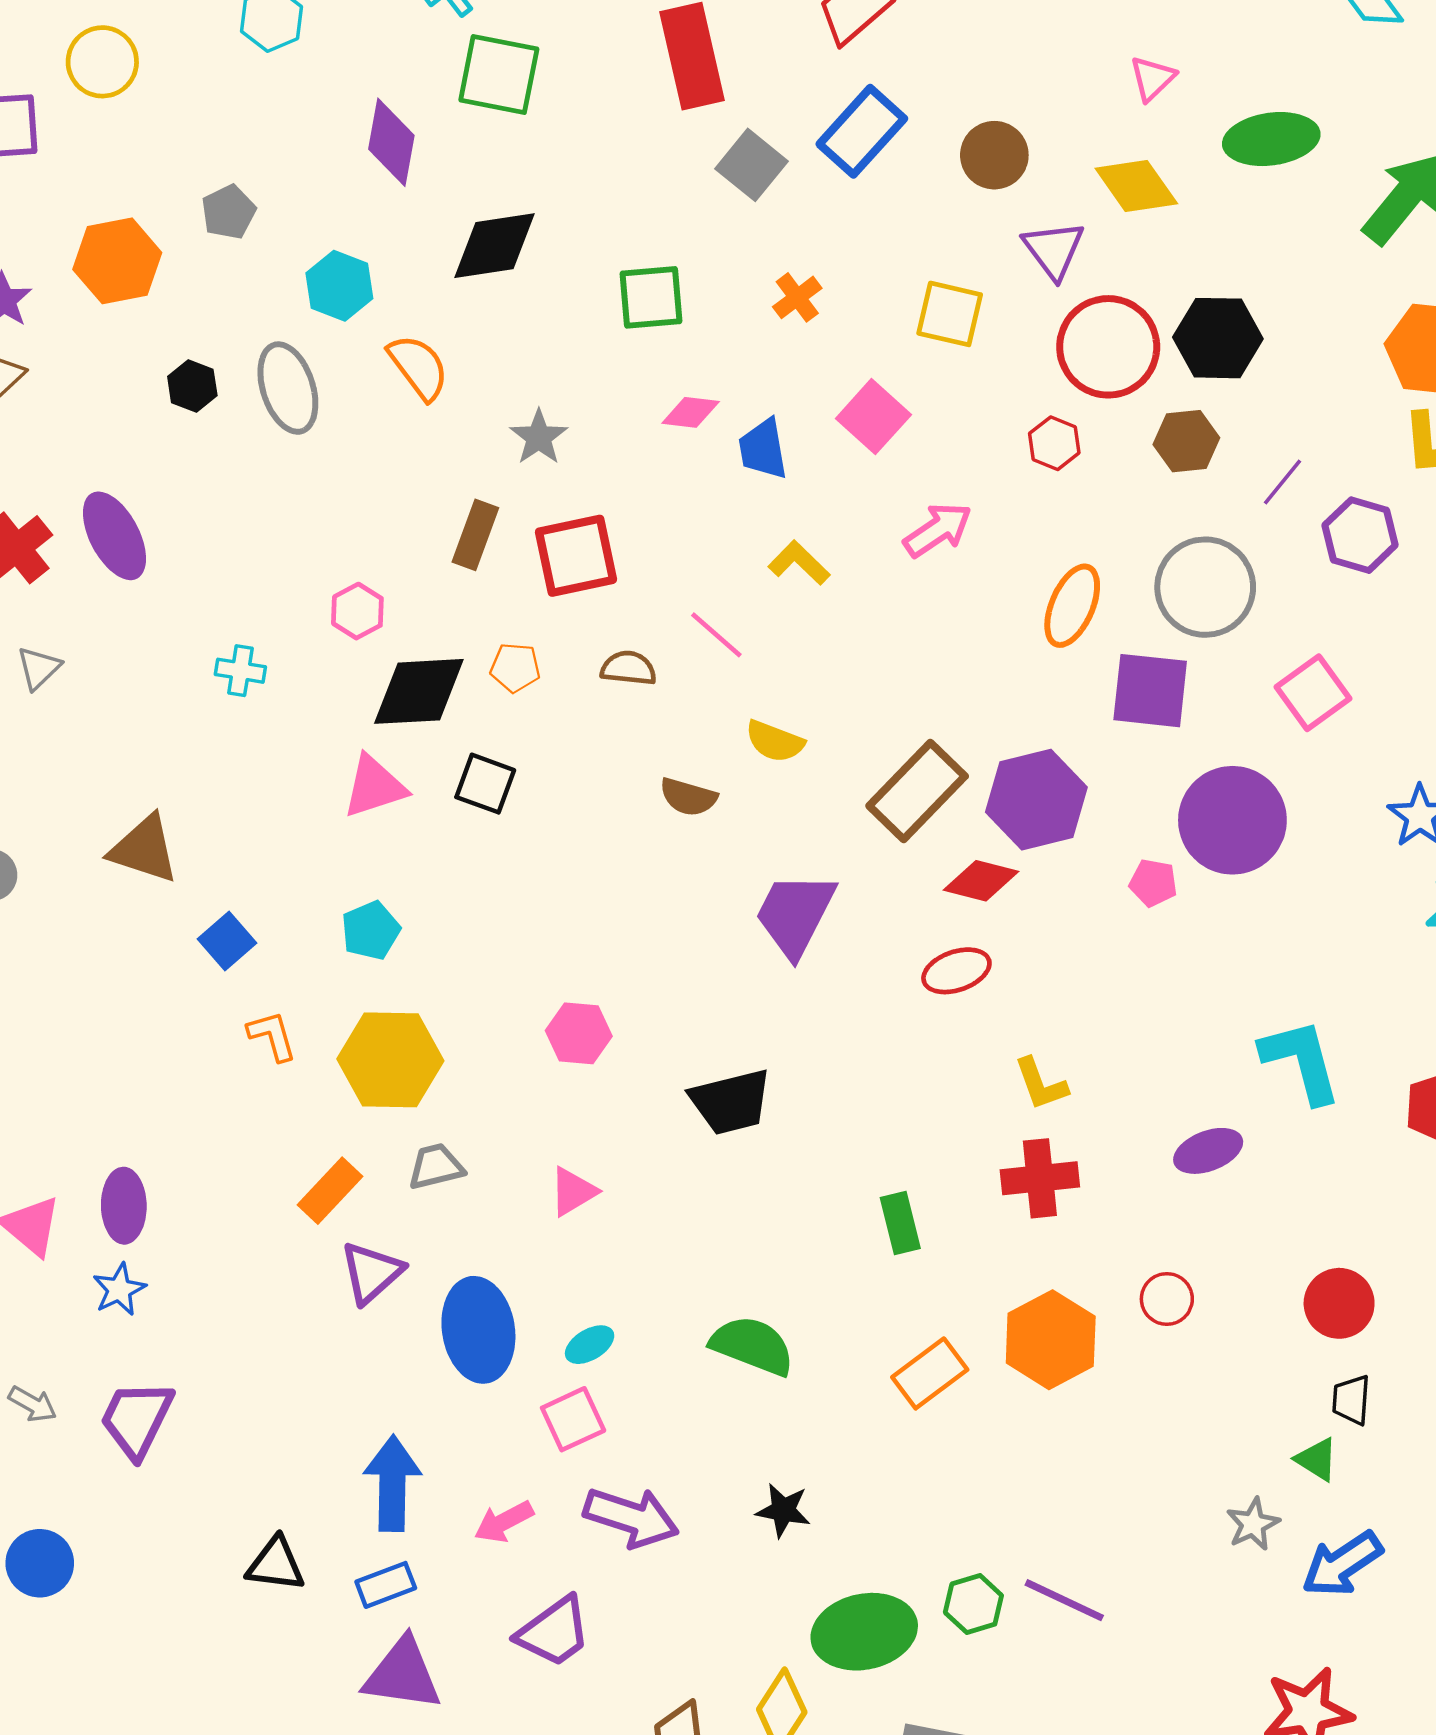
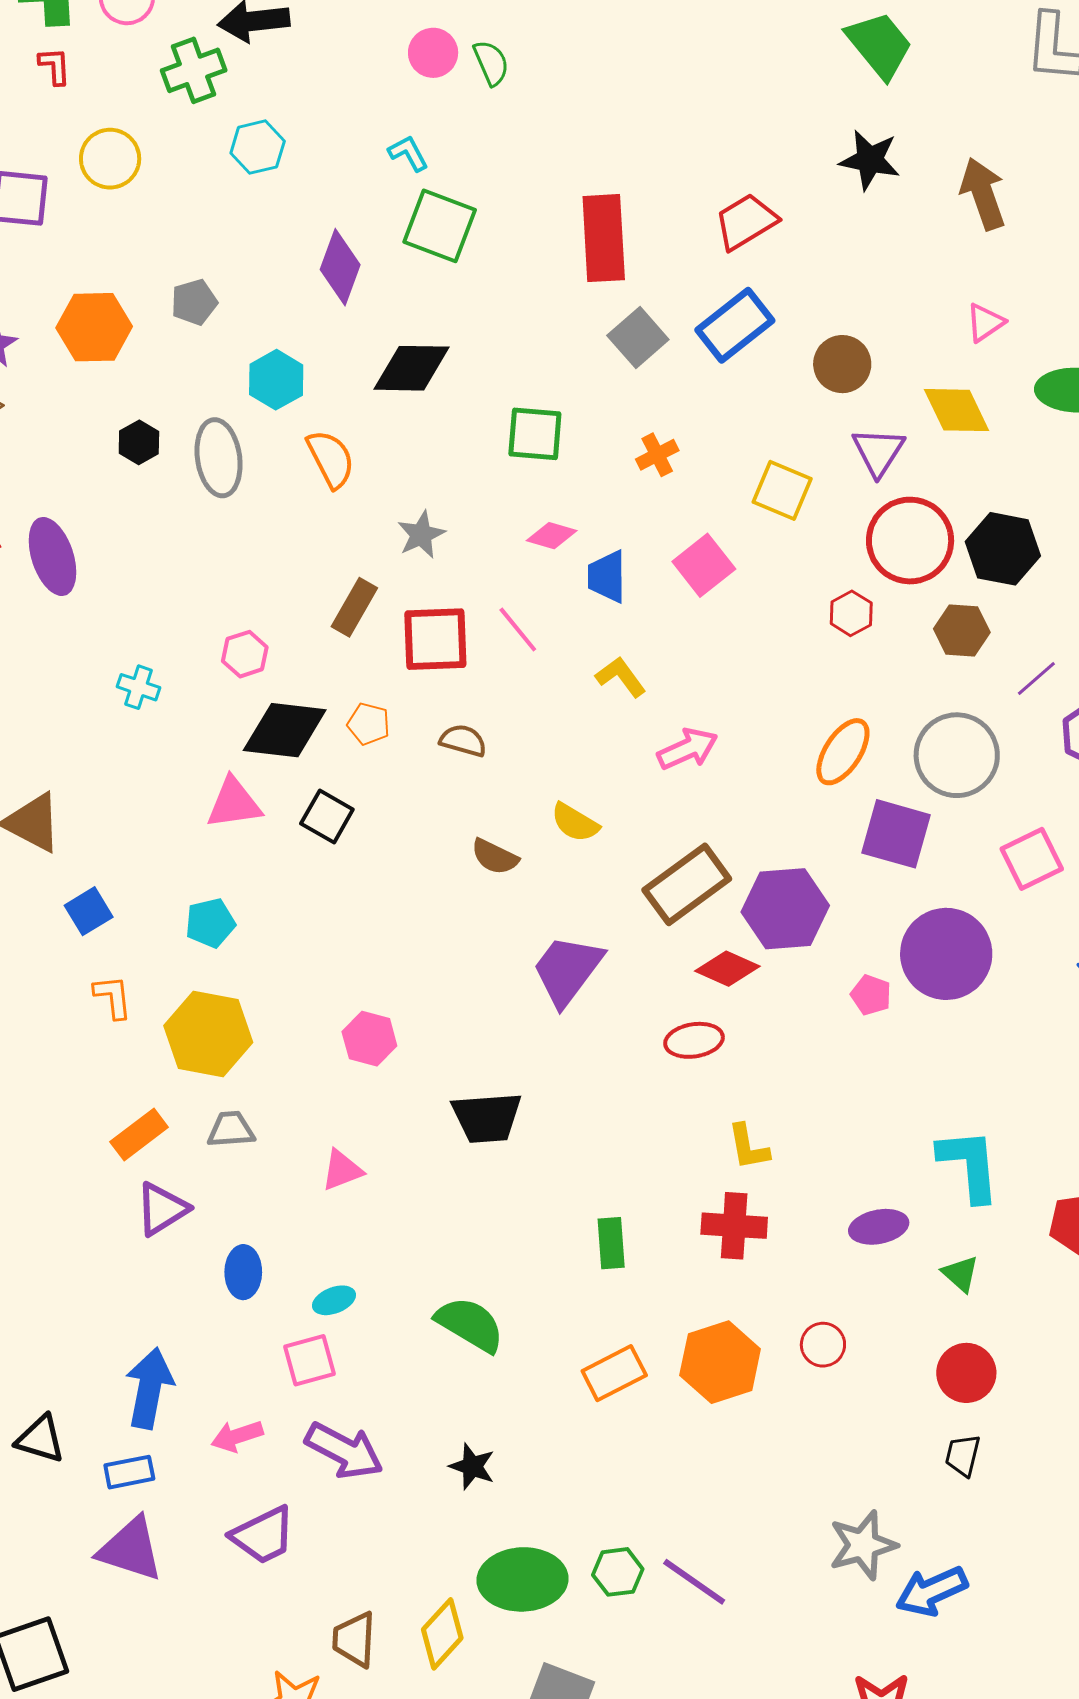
pink arrow: (938, 530) -> (688, 749), moved
pink line: (716, 635) -> (518, 630), moved
blue ellipse: (478, 1330) -> (243, 1272), size x0.6
green triangle: (1317, 1459) -> (960, 1274), moved
gray star: (1253, 1524) -> (863, 1545), size x1.5

